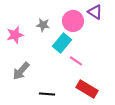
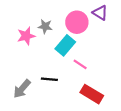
pink star: (15, 35) -> (26, 36), moved
gray arrow: (21, 71) -> (22, 89), moved
black line: (47, 94) -> (49, 79), moved

